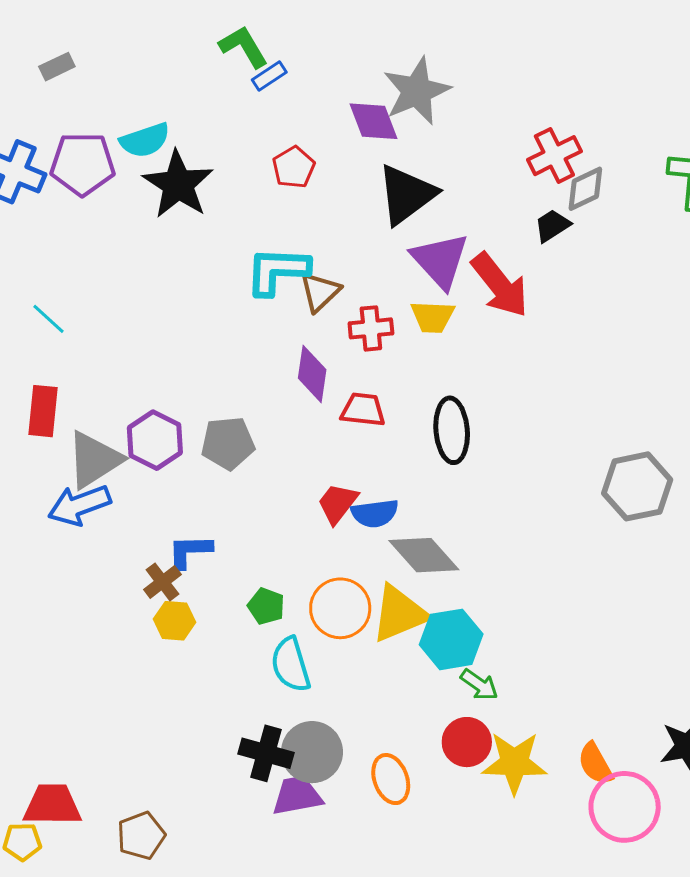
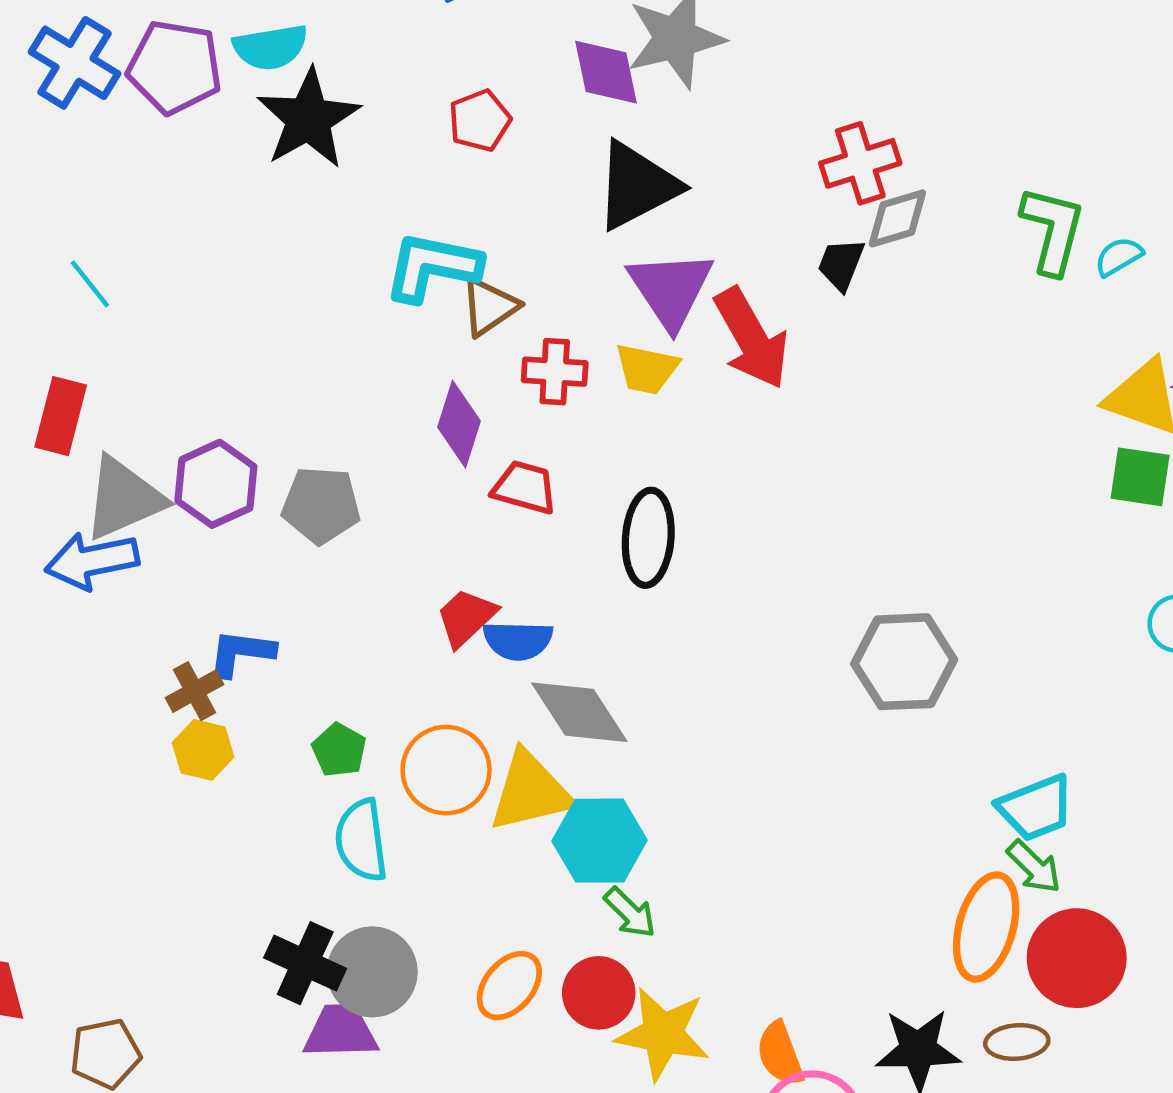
black trapezoid: (552, 226) -> (841, 264), turned -45
orange ellipse: (391, 779) -> (509, 986), moved, turned 51

